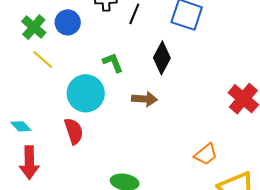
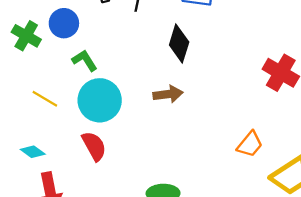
yellow line: (43, 60) -> (45, 99), moved
green L-shape: (113, 63) -> (85, 60), moved

